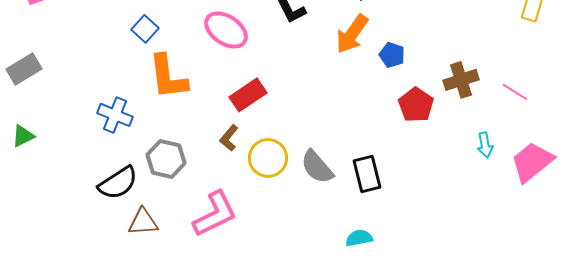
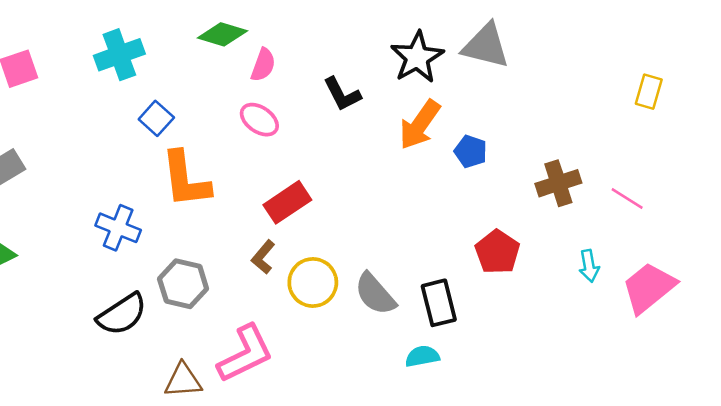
pink ellipse: (226, 30) -> (259, 120), size x0.7
red pentagon: (416, 105) -> (497, 252), moved
brown triangle: (143, 222) -> (183, 380), moved
cyan semicircle: (359, 238) -> (422, 356), moved

